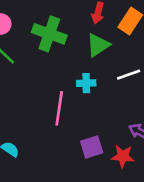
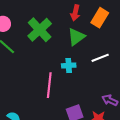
green cross: (49, 34) -> (40, 30), turned 30

